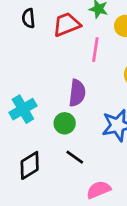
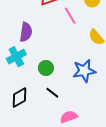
pink line: (95, 50) -> (70, 16), turned -42
purple semicircle: (77, 93) -> (26, 32), moved

